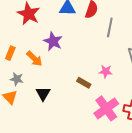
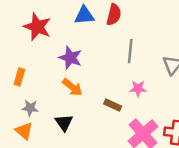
gray line: (110, 27) -> (130, 51), moved
orange arrow: (34, 59) -> (72, 87), moved

